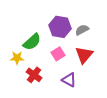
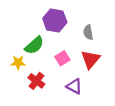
purple hexagon: (60, 27) -> (55, 20), moved
gray semicircle: (82, 30) -> (88, 32), turned -72

